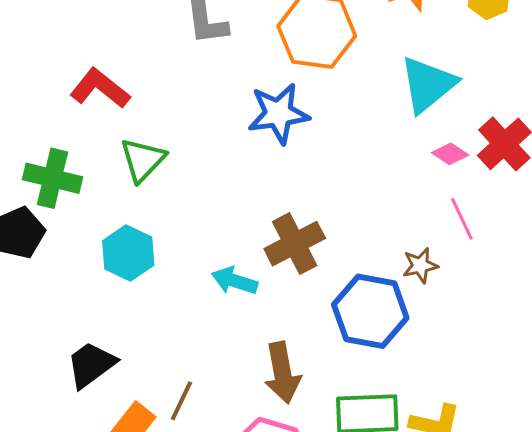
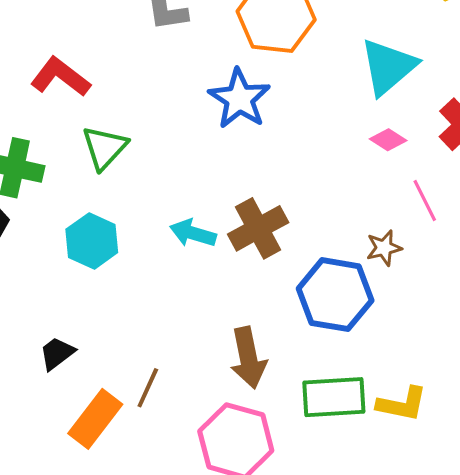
blue star: (278, 114) -> (239, 99), turned -30
pink diamond: (450, 154) -> (388, 140), moved
cyan arrow: (234, 281) -> (193, 233), moved
black trapezoid: (91, 365) -> (57, 353), size x0.7

